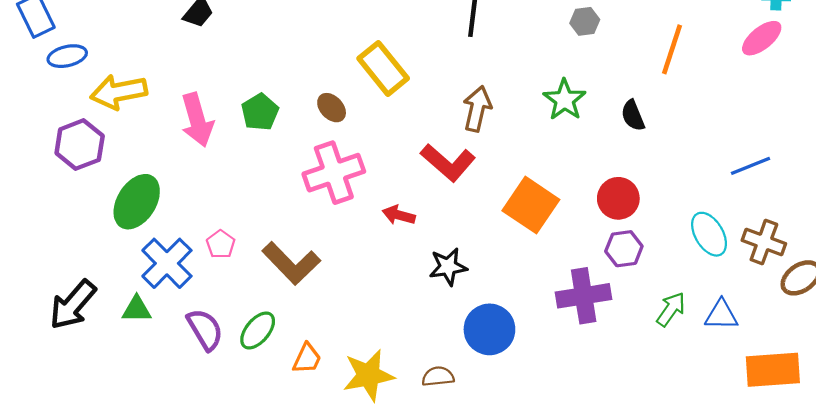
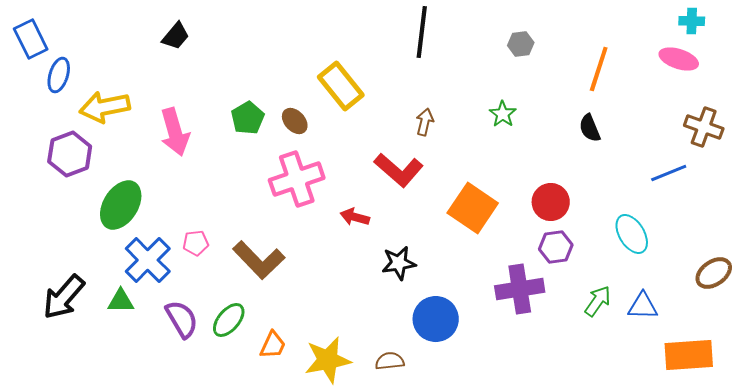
pink ellipse: (762, 38) -> (679, 59), turned 57
blue ellipse: (67, 56) -> (59, 75), turned -60
green star: (565, 100) -> (503, 114), size x0.7
brown arrow: (477, 109) -> (425, 122), size x0.7
green pentagon: (260, 112) -> (248, 118), moved
black semicircle: (633, 115) -> (590, 128), moved
brown cross: (764, 242) -> (704, 127), moved
pink pentagon: (221, 244) -> (196, 243), turned 30

